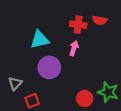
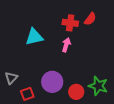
red semicircle: (100, 20) -> (90, 19), turned -64
purple circle: (49, 67) -> (52, 82), moved

